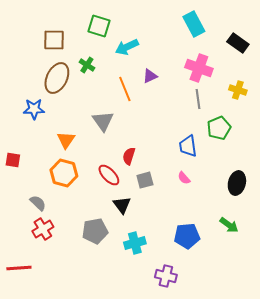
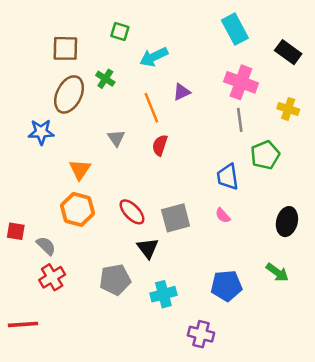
green square: (99, 26) -> (120, 31), size x0.7
gray triangle: (103, 121) -> (116, 138), moved, size x0.7
red semicircle: (129, 156) -> (160, 145), moved
red square: (13, 160) -> (16, 231), moved
gray square: (145, 180) -> (176, 218), size x1.4

